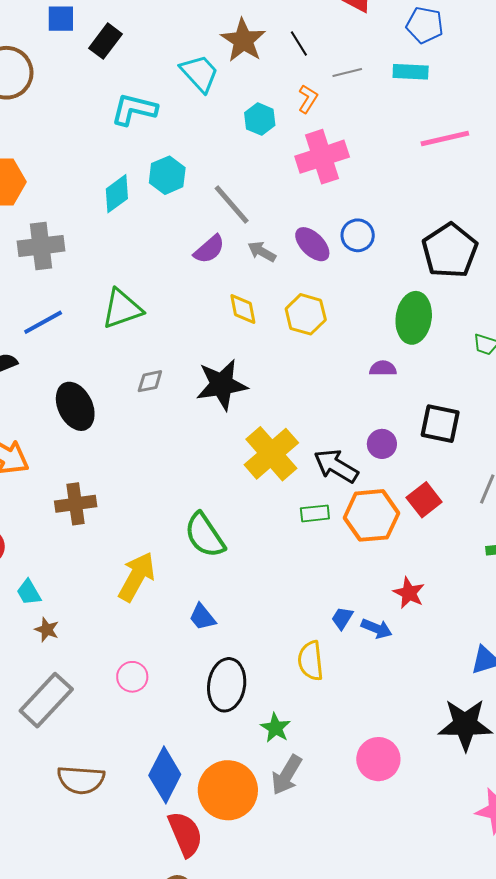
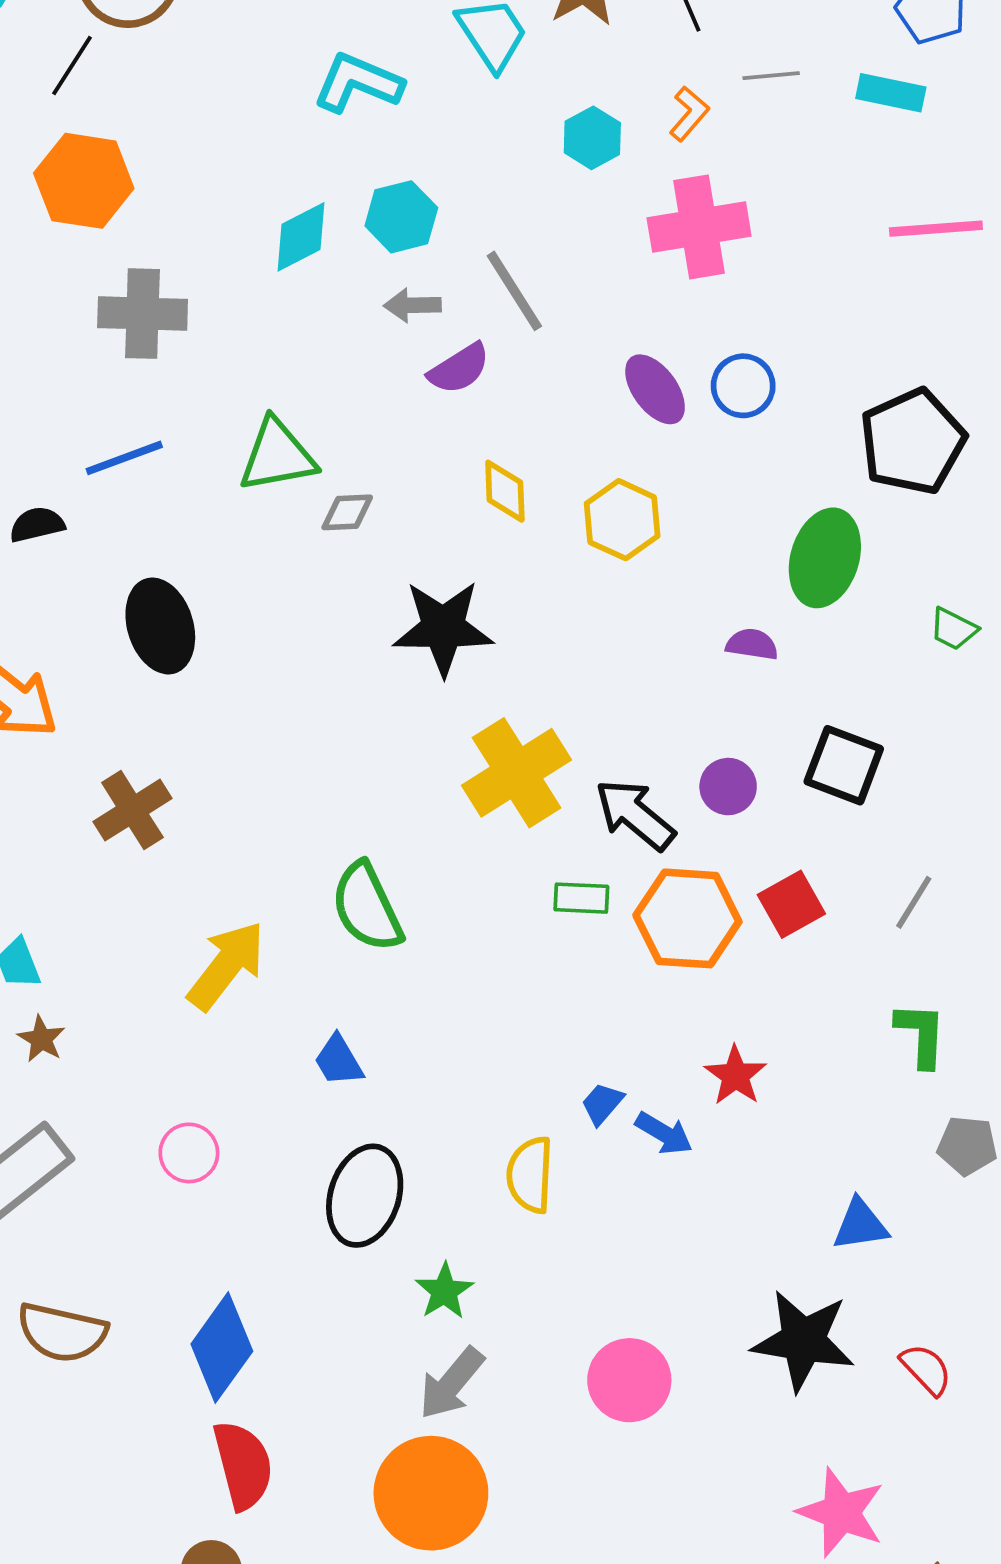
gray arrow: (262, 252) -> (412, 305), moved, turned -40
gray diamond: (150, 381) -> (347, 512), moved
brown cross: (76, 504) -> (132, 810), turned -33
orange circle: (228, 790) -> (431, 1493), moved

